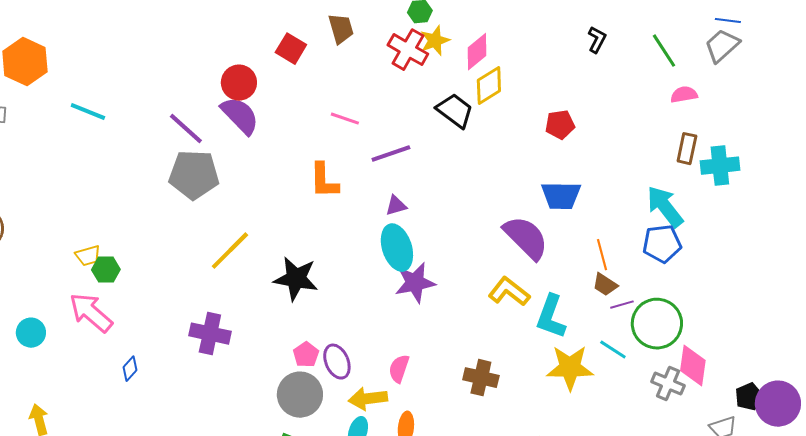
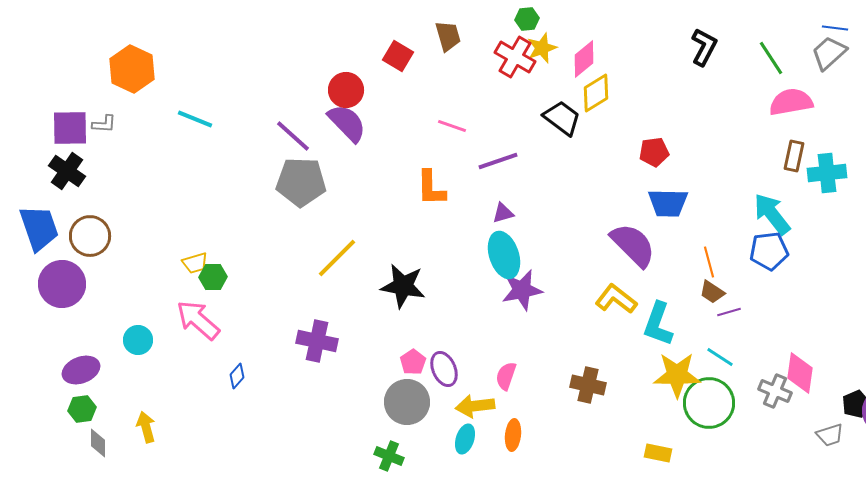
black L-shape: (597, 40) -> (704, 47), size x1.4
pink semicircle: (684, 95) -> (791, 102), size x1.6
red pentagon: (560, 125) -> (654, 152), moved
green circle: (657, 324) -> (709, 403), moved

